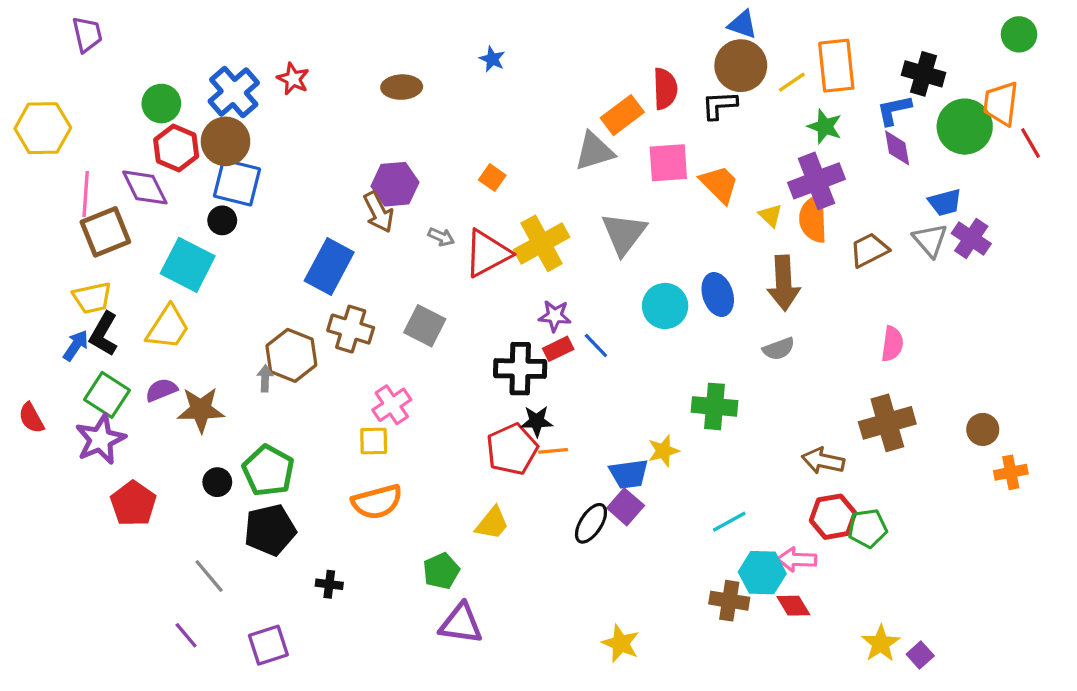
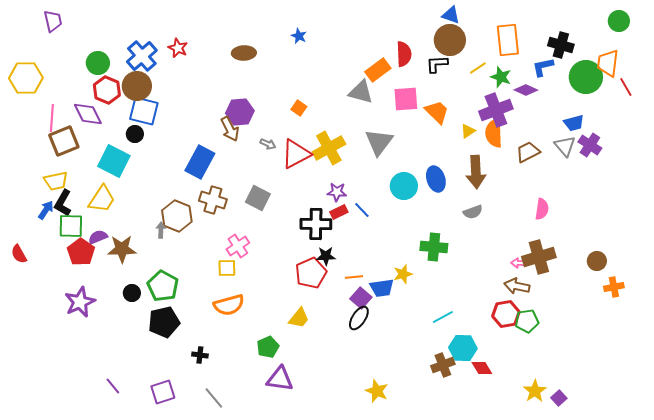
yellow line: (792, 82) -> (478, 68), moved
purple diamond: (897, 148) -> (526, 90), moved, turned -55
gray triangle: (594, 151) -> (361, 92), turned 32
yellow triangle: (770, 215) -> (468, 131), turned 42
green square: (107, 395) -> (71, 226), moved, turned -32
purple star: (100, 439) -> (80, 302), moved
orange line: (553, 451) -> (354, 277), moved
brown arrow: (823, 461) -> (517, 286), moved
red pentagon: (133, 504) -> (81, 252), moved
purple square: (626, 507) -> (361, 298), moved
pink arrow: (797, 560) -> (519, 263), moved, size x0.7
gray line: (209, 576) -> (214, 398), moved
brown cross: (729, 601) -> (443, 365), turned -30

